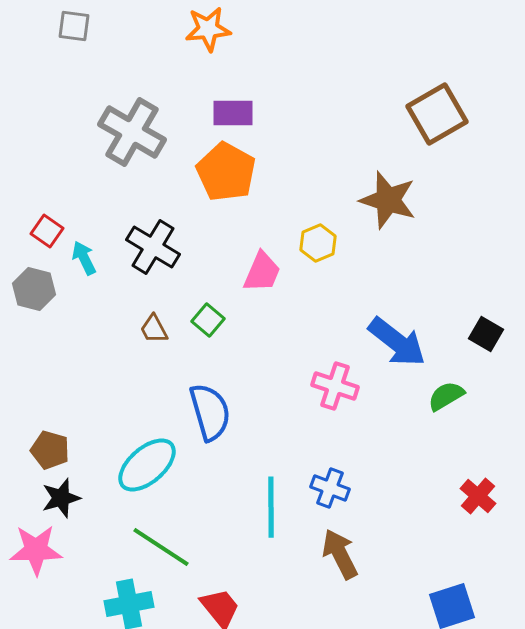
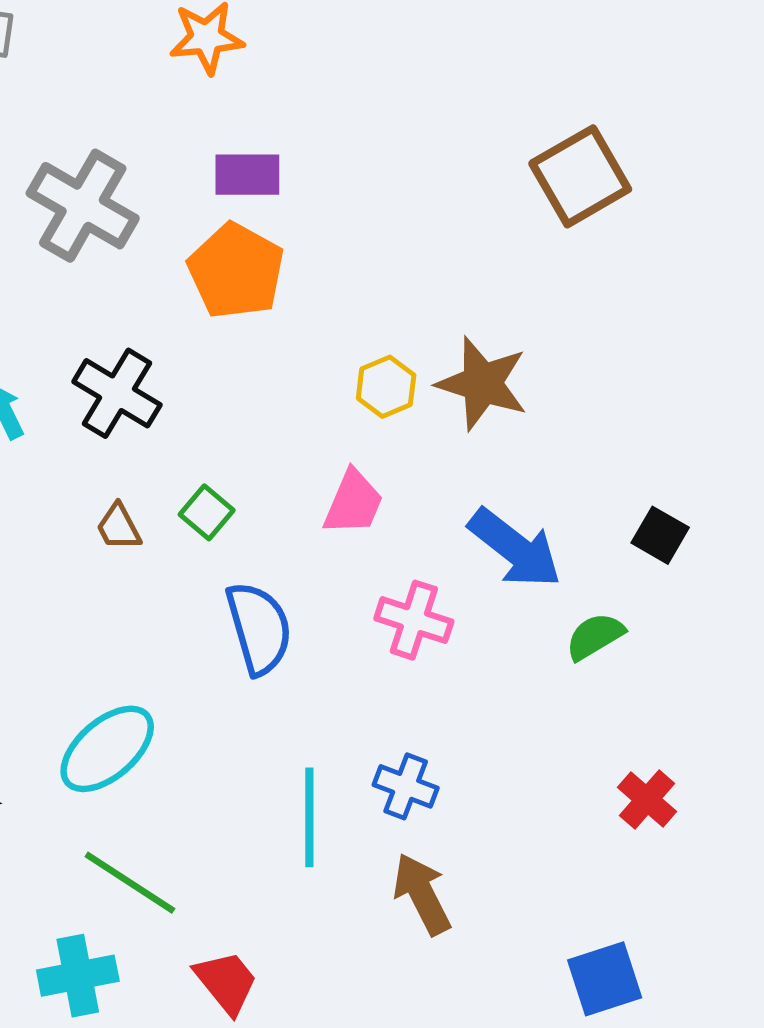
brown star: (388, 200) -> (482, 383), moved
pink trapezoid: (262, 272) -> (353, 503), moved
blue semicircle: (210, 412) -> (259, 628), moved

